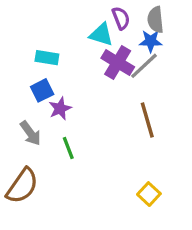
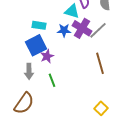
blue star: (151, 41) -> (64, 30), moved
blue square: (42, 90) -> (36, 45), size x1.5
gray arrow: (31, 133) -> (29, 71), turned 35

